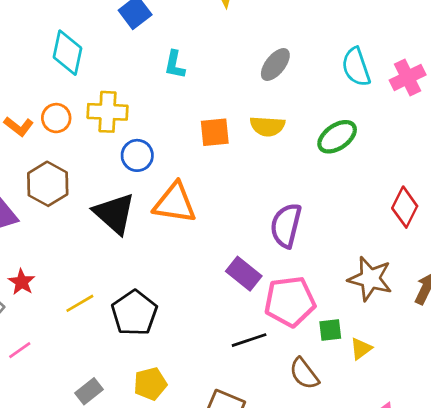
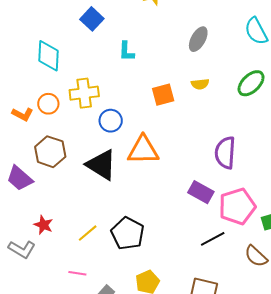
yellow semicircle: (267, 126) -> (200, 84), size x0.7
pink line: (20, 350) -> (77, 273), moved, turned 54

